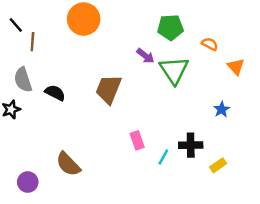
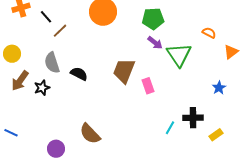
green pentagon: (170, 27) -> (153, 19), moved
brown line: (32, 42) -> (60, 31), turned 42
orange triangle: (236, 67) -> (231, 52), turned 35
pink rectangle: (137, 140) -> (148, 86), moved

